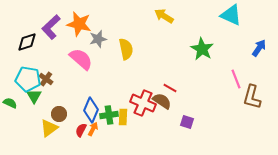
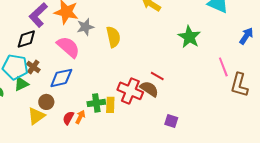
black diamond: (27, 42) -> (26, 39), moved
green triangle: (34, 96) -> (21, 84), turned 35
blue diamond: (91, 110) -> (61, 78), moved, turned 55
purple square: (187, 122) -> (171, 121), moved

